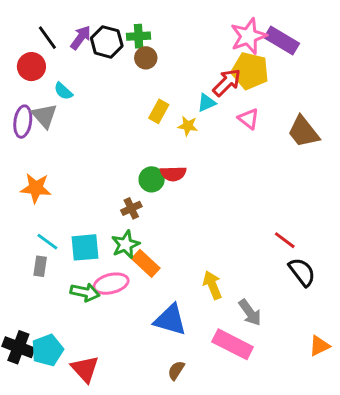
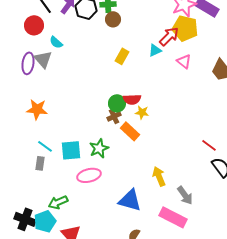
yellow star: (188, 126) -> (142, 112), moved
brown cross: (131, 208) -> (114, 116), moved
orange rectangle: (146, 263) -> (130, 131), moved
green arrow: (85, 292) -> (58, 202), moved, turned 144

